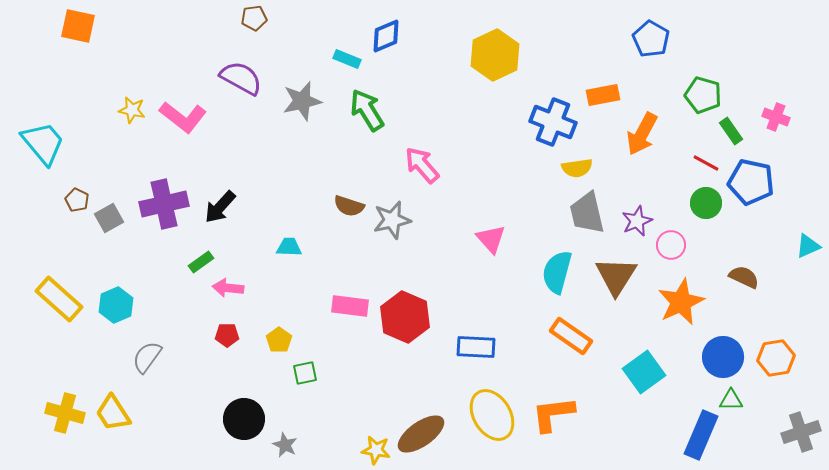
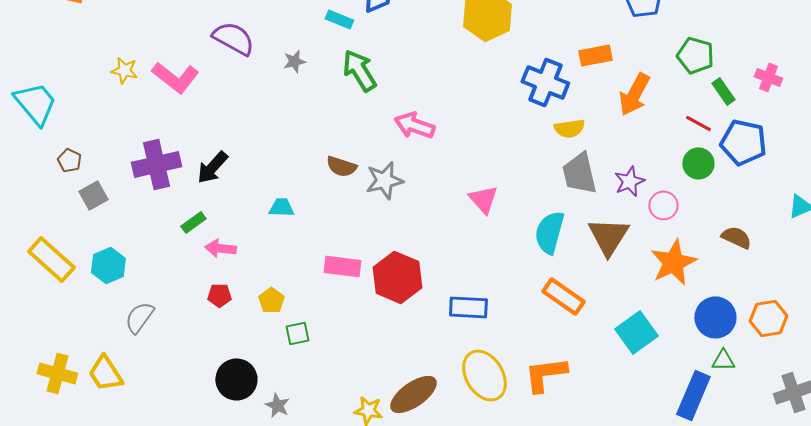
gray star: (302, 101) -> (294, 61), size x0.6
pink arrow: (422, 165) -> (414, 125), turned -30
gray square: (109, 218) -> (93, 195), moved

